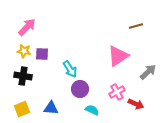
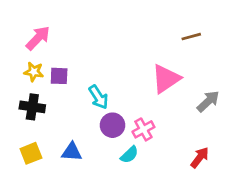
pink cross: (117, 92) -> (143, 129), moved
red arrow: (136, 104) -> (200, 158), moved, turned -77
cyan semicircle: (92, 110) -> (129, 155), turned 112

